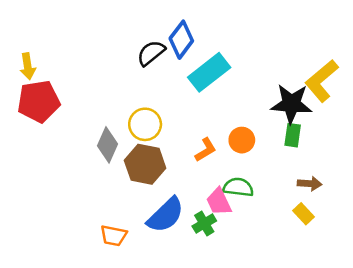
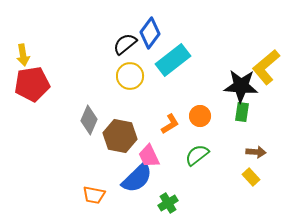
yellow circle: (145, 124) -> (130, 76), moved
green semicircle: (238, 187) -> (197, 155), turned -45
pink trapezoid: (219, 202) -> (149, 156), moved
green cross: (204, 224) -> (168, 203), moved

